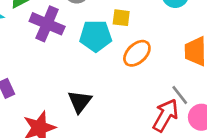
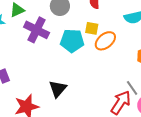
orange ellipse: (137, 53) -> (105, 41), moved

